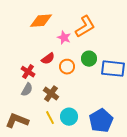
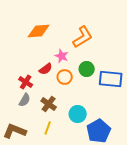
pink star: (64, 38) -> (62, 56), moved
cyan circle: (69, 117) -> (78, 114), moved
yellow line: (50, 118) -> (48, 128), turned 48

